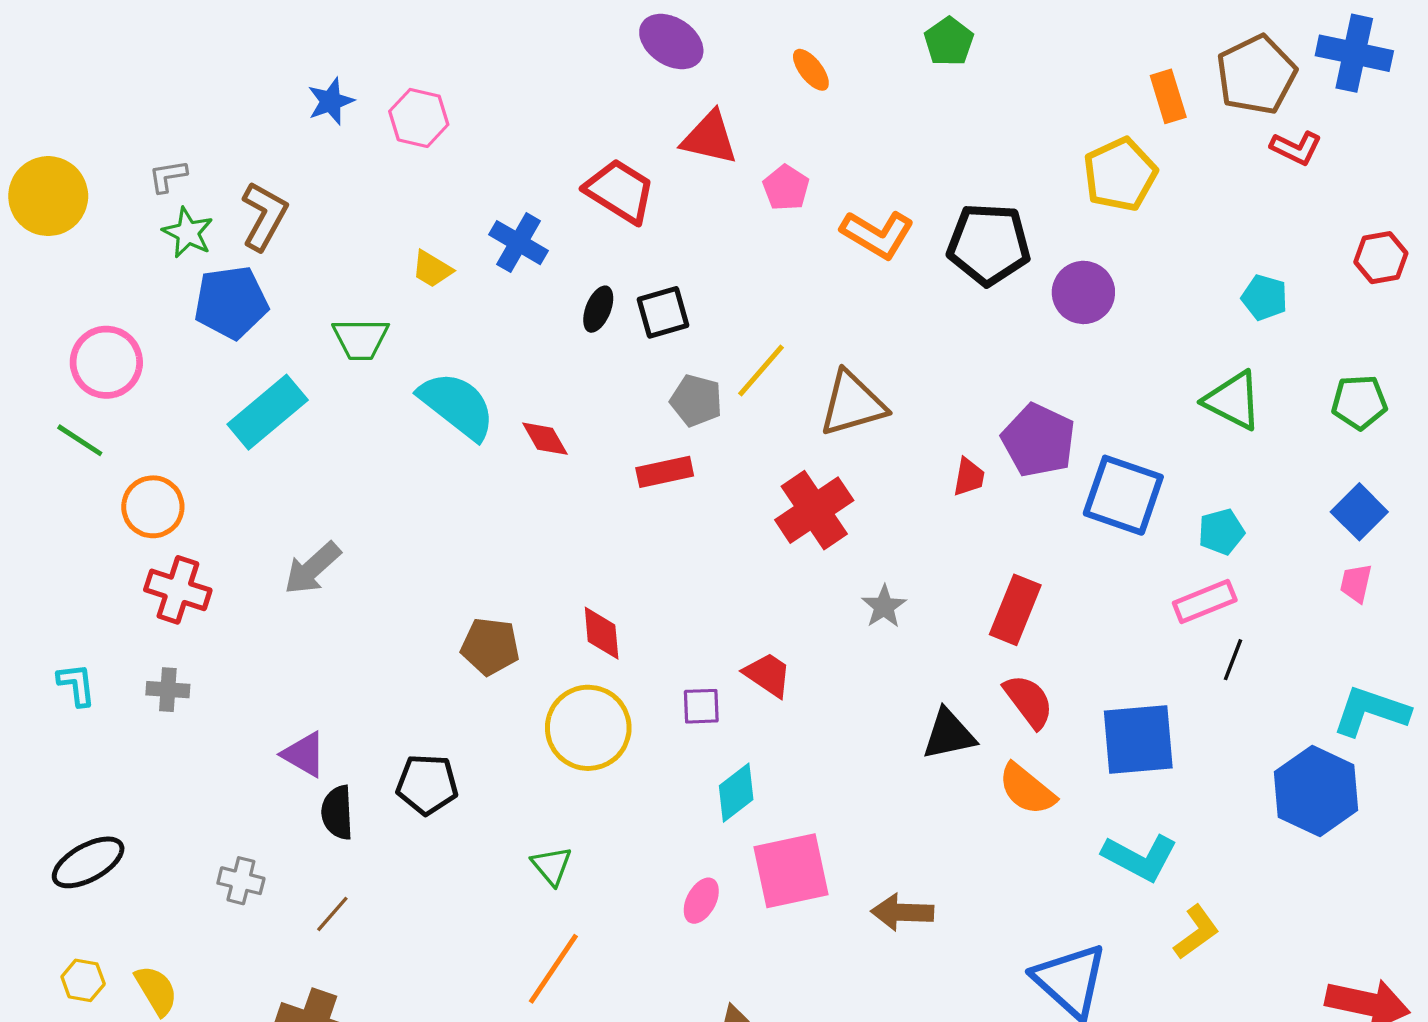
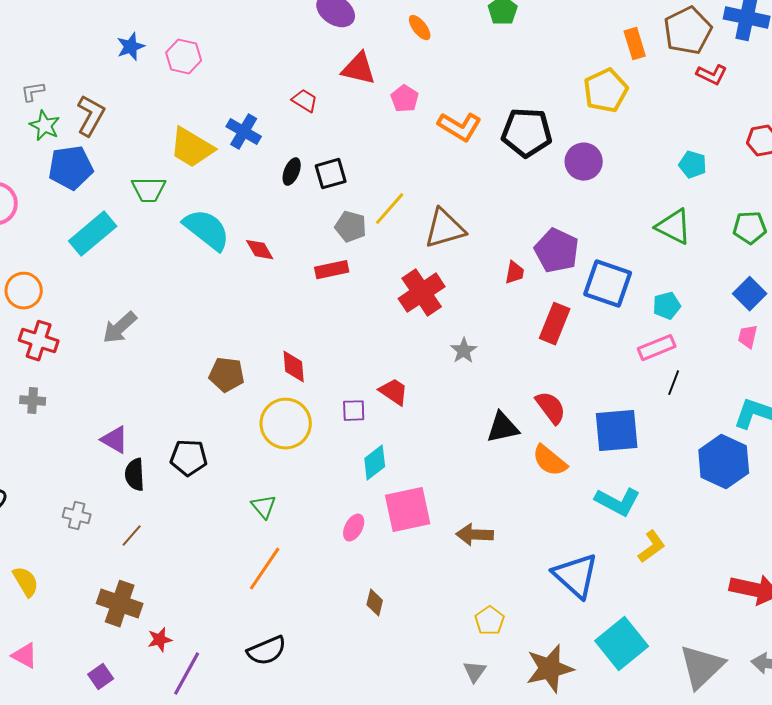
red trapezoid: (620, 191) -> (305, 101), size x0.6
yellow trapezoid: (432, 269) -> (192, 148), size x1.8
red rectangle: (1015, 610) -> (555, 324), moved

